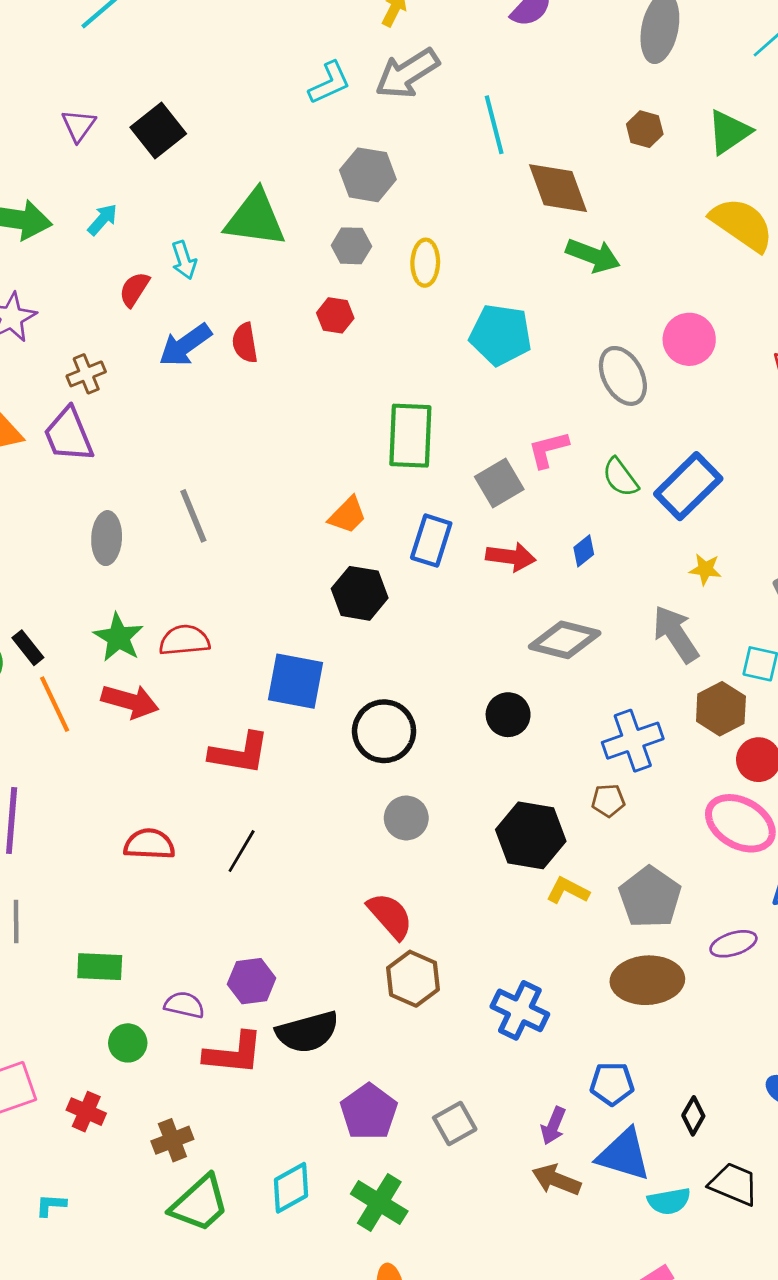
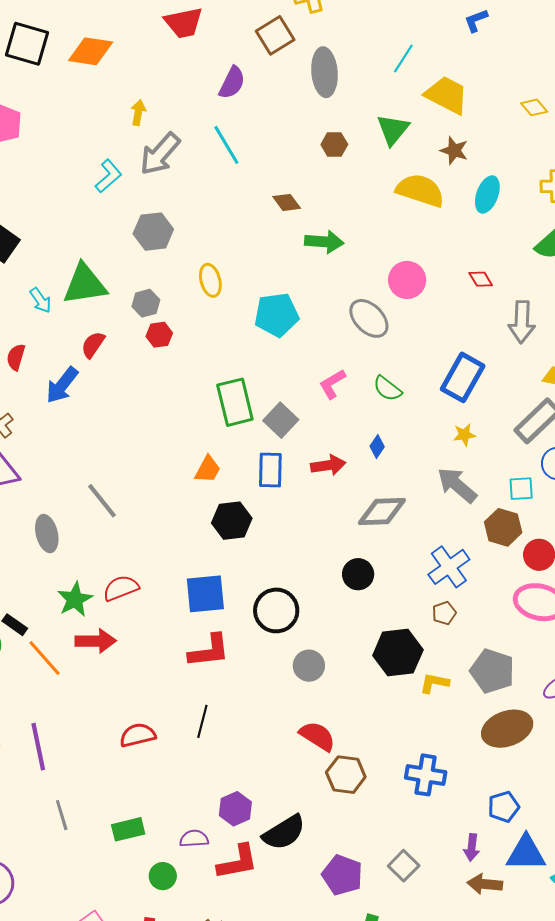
cyan line: (494, 125) -> (226, 145), moved
brown diamond: (558, 188) -> (287, 202), size x0.6
gray hexagon: (351, 246) -> (146, 303), moved
cyan arrow: (184, 260) -> (41, 300), moved
red semicircle: (245, 343) -> (93, 345), moved, turned 60
gray square: (499, 483) -> (281, 420), moved
blue rectangle: (688, 486) -> (463, 377), moved
green star: (118, 637) -> (75, 599), turned 30
red L-shape: (239, 753) -> (209, 651), moved

